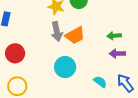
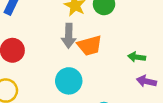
purple arrow: (117, 54) -> (146, 81), moved

